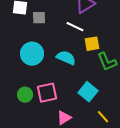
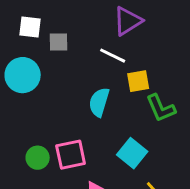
cyan circle: (32, 54) -> (23, 75), moved
cyan semicircle: (66, 58) -> (99, 102), turned -96

